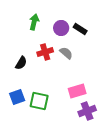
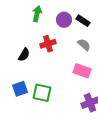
gray semicircle: (66, 53) -> (84, 45), moved
pink rectangle: (77, 91) -> (82, 71), moved, turned 36

